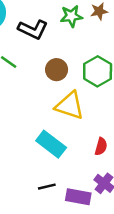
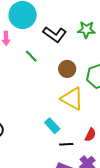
cyan rectangle: (51, 144) -> (52, 126), size x0.7
black line: (47, 187) -> (66, 144), moved

